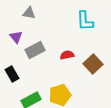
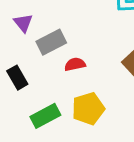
red semicircle: (67, 55) -> (75, 64), moved

